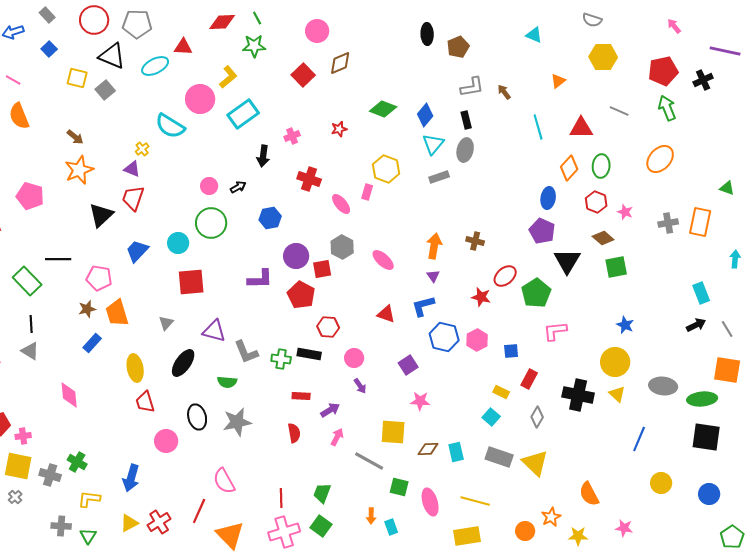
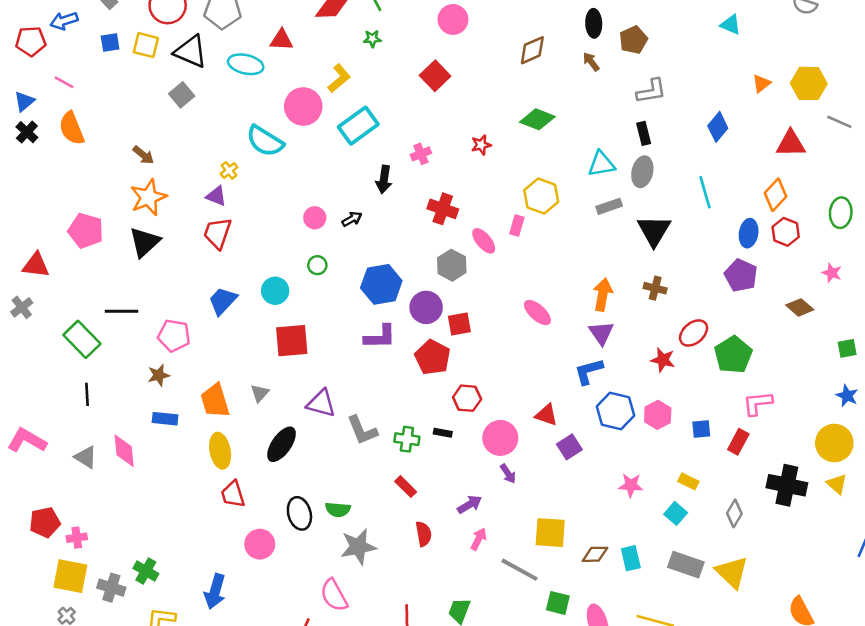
green star: (254, 46) -> (372, 39), size x0.6
blue square: (49, 49) -> (110, 43), turned 35
yellow hexagon: (603, 57) -> (809, 83), moved
brown diamond: (340, 63) -> (532, 50), moved
cyan ellipse: (155, 66) -> (246, 64), turned 40
yellow square: (77, 78) -> (146, 45), moved
brown arrow: (504, 92) -> (591, 62), moved
blue diamond: (425, 115) -> (718, 127), moved
cyan line: (538, 127) -> (705, 192), moved
cyan triangle: (433, 144) -> (601, 164), turned 40
green ellipse: (601, 166) -> (841, 213), moved
red hexagon: (596, 202) -> (786, 232), moved
pink star: (625, 212) -> (832, 273), moved
black triangle: (101, 215) -> (145, 242), moved
blue hexagon: (270, 218) -> (381, 284), moved, size x1.4
green circle: (211, 223) -> (317, 265), size x0.5
brown diamond: (603, 238) -> (800, 307), moved
gray hexagon: (342, 247) -> (452, 265), moved
black triangle: (567, 261) -> (654, 231), moved
green square: (616, 267) -> (847, 348), moved, size x0.7
purple triangle: (433, 276) -> (601, 333), size x1.5
orange trapezoid: (117, 313) -> (215, 401), moved
red triangle: (386, 314) -> (546, 415), moved
blue rectangle: (92, 343) -> (165, 419), turned 54
gray triangle: (30, 351) -> (86, 457), moved
black rectangle: (309, 354) -> (443, 433), size x0.6
pink circle: (354, 358) -> (500, 438), size x1.4
red rectangle: (529, 379) -> (738, 442), moved
green semicircle: (227, 382) -> (338, 510), moved
pink diamond: (69, 395) -> (124, 451), moved
red rectangle: (301, 396) -> (406, 487), moved, turned 42
pink star: (420, 401) -> (631, 485), moved
gray star: (237, 422) -> (358, 547), moved

